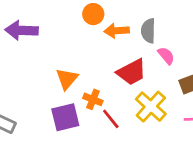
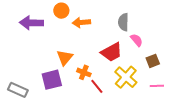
orange circle: (93, 14) -> (61, 11), moved
orange arrow: (117, 31) -> (81, 22), moved
purple square: (65, 117) -> (52, 80), moved

